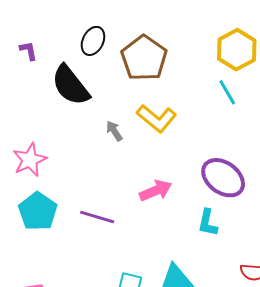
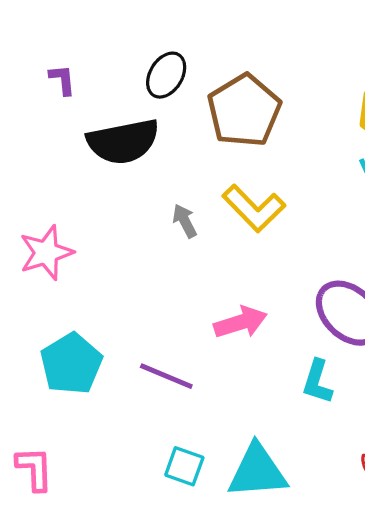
black semicircle: (71, 85) -> (123, 142), turned -69
cyan pentagon: (38, 211) -> (71, 364), moved
purple line: (97, 217) -> (166, 376), moved

